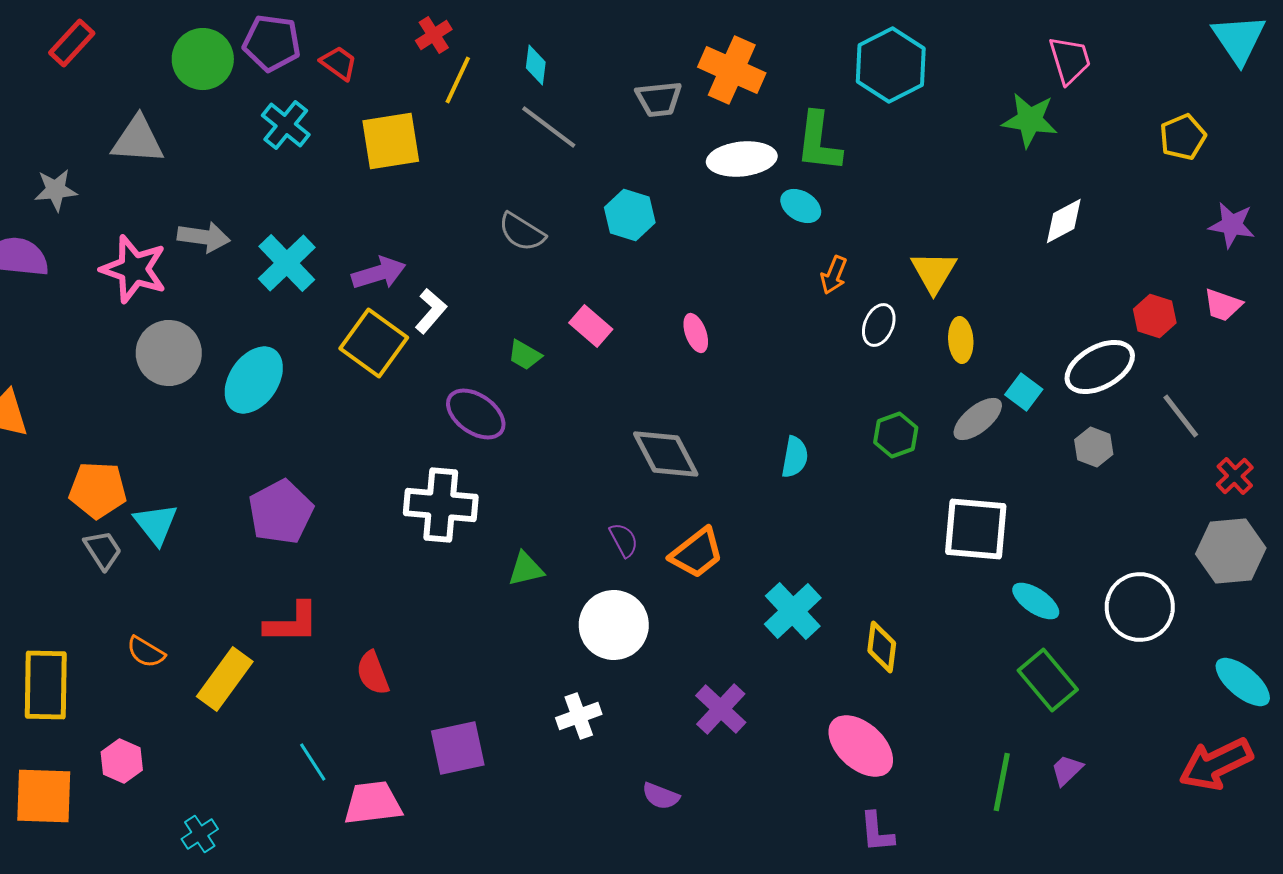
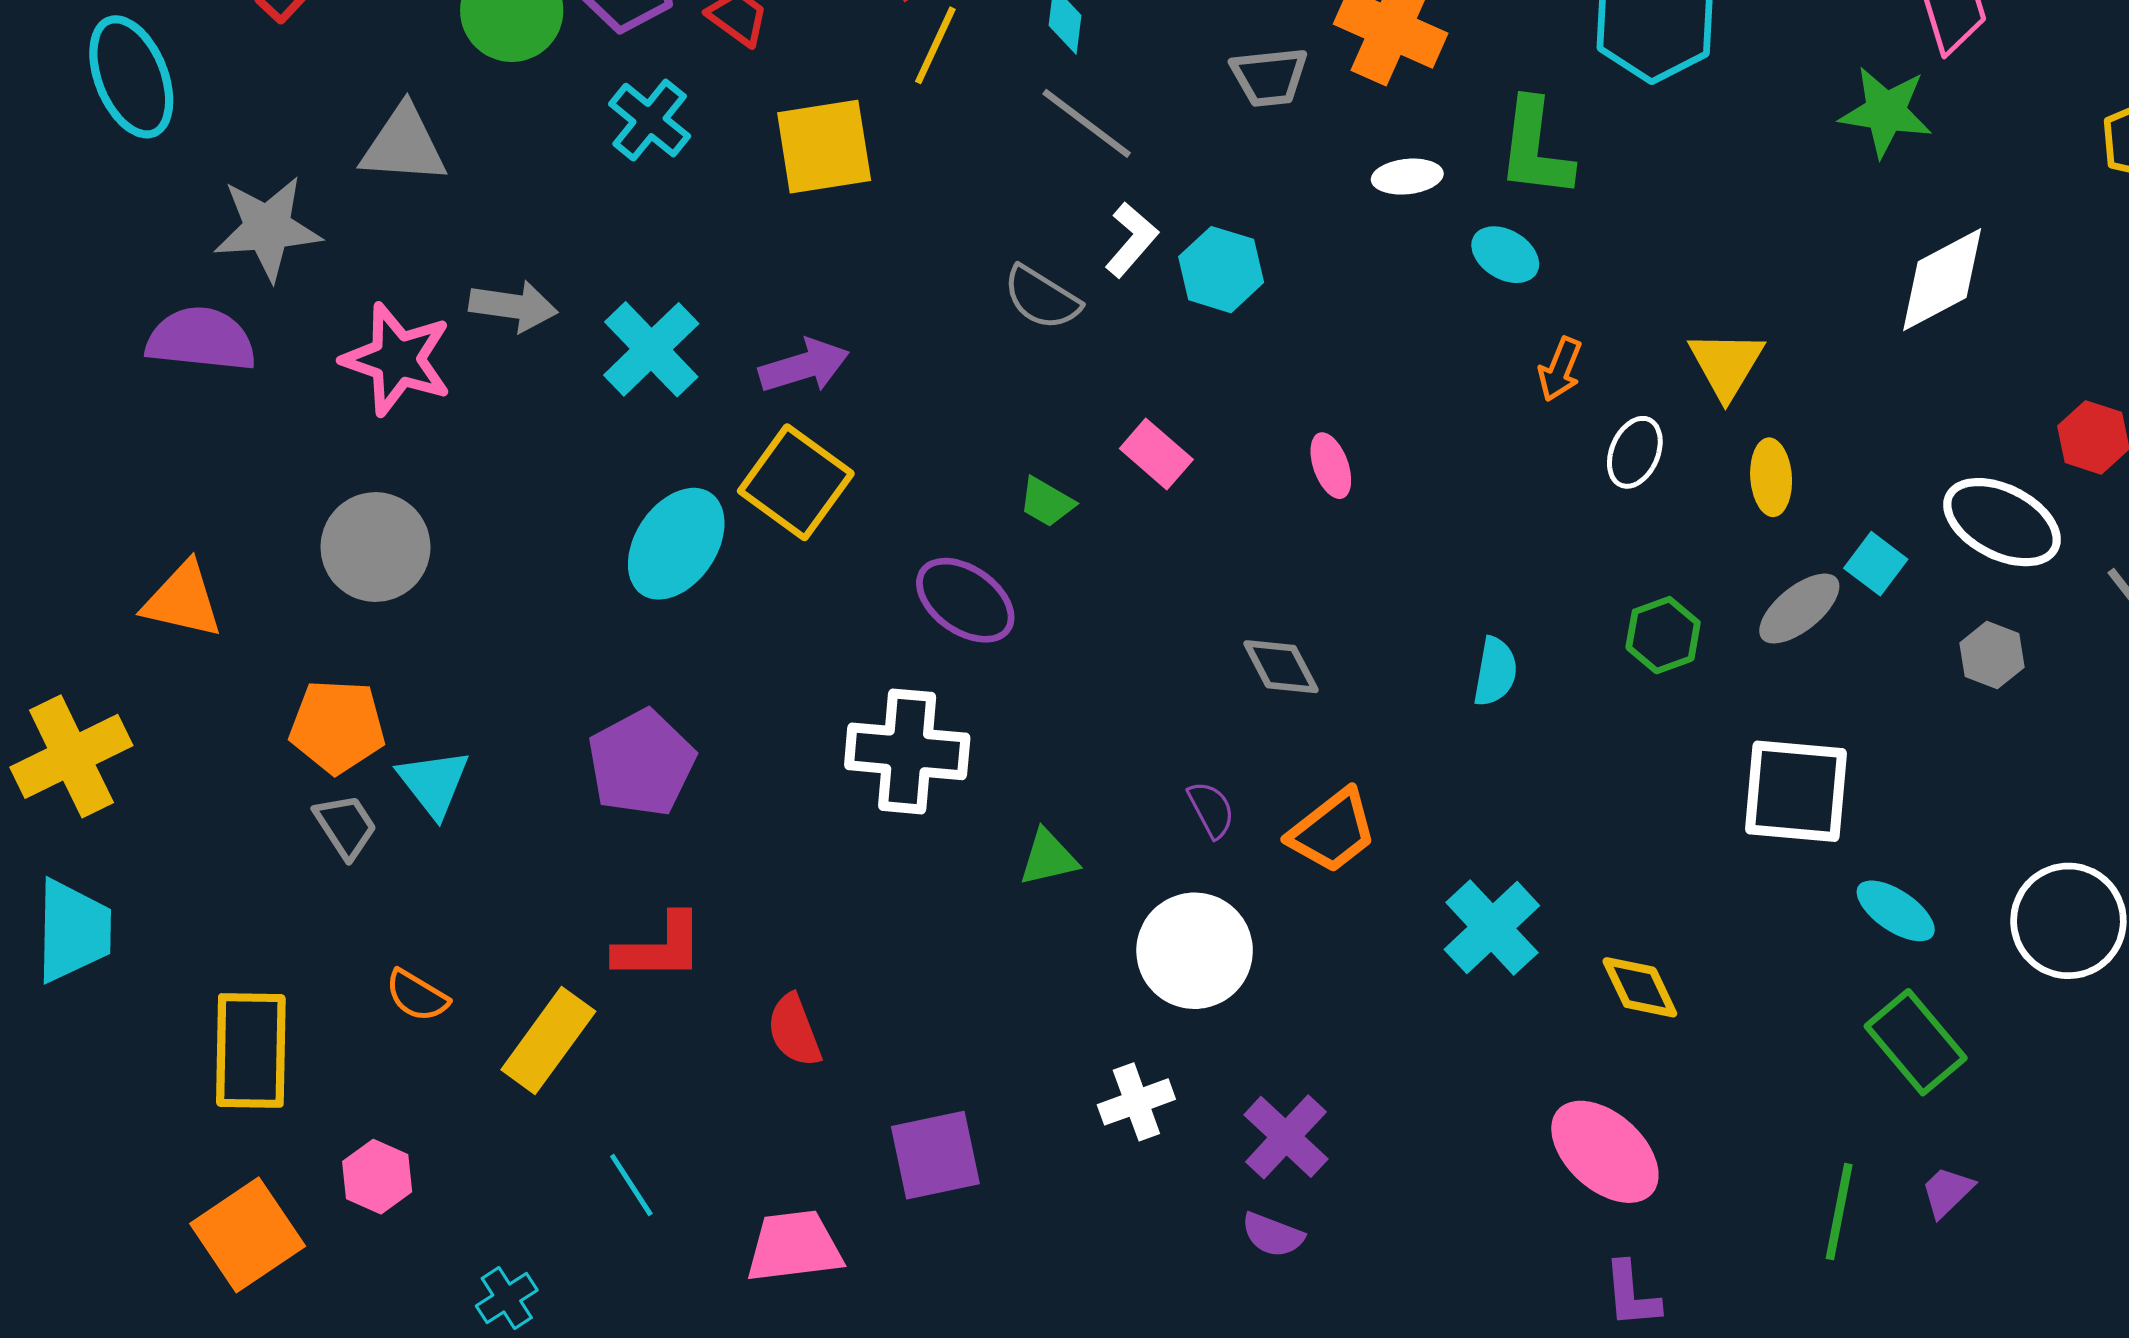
white ellipse: (742, 159) -> (1407, 177), size x0.6
gray star: (56, 190) -> (267, 228), size x1.5
white diamond: (1064, 221) -> (1942, 280), size x1.4
white L-shape: (431, 311) -> (1131, 240), moved
gray circle: (169, 353) -> (375, 547), moved
white ellipse: (1100, 367) -> (2002, 522), turned 56
cyan ellipse: (254, 380) -> (676, 544), moved
gray diamond: (666, 454) -> (1281, 667), size x0.7
yellow diamond: (882, 647) -> (1640, 987), turned -33
purple cross: (721, 709) -> (1286, 1137), moved
cyan line: (313, 762) -> (631, 1185), moved
orange square: (44, 796) -> (248, 1235), turned -36

